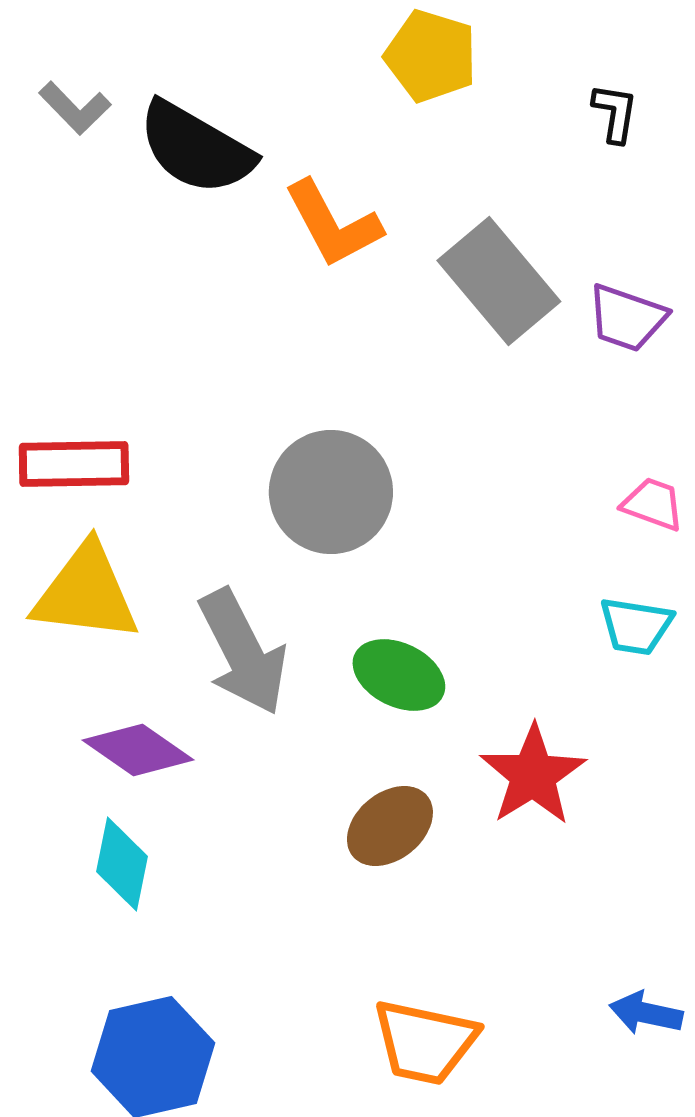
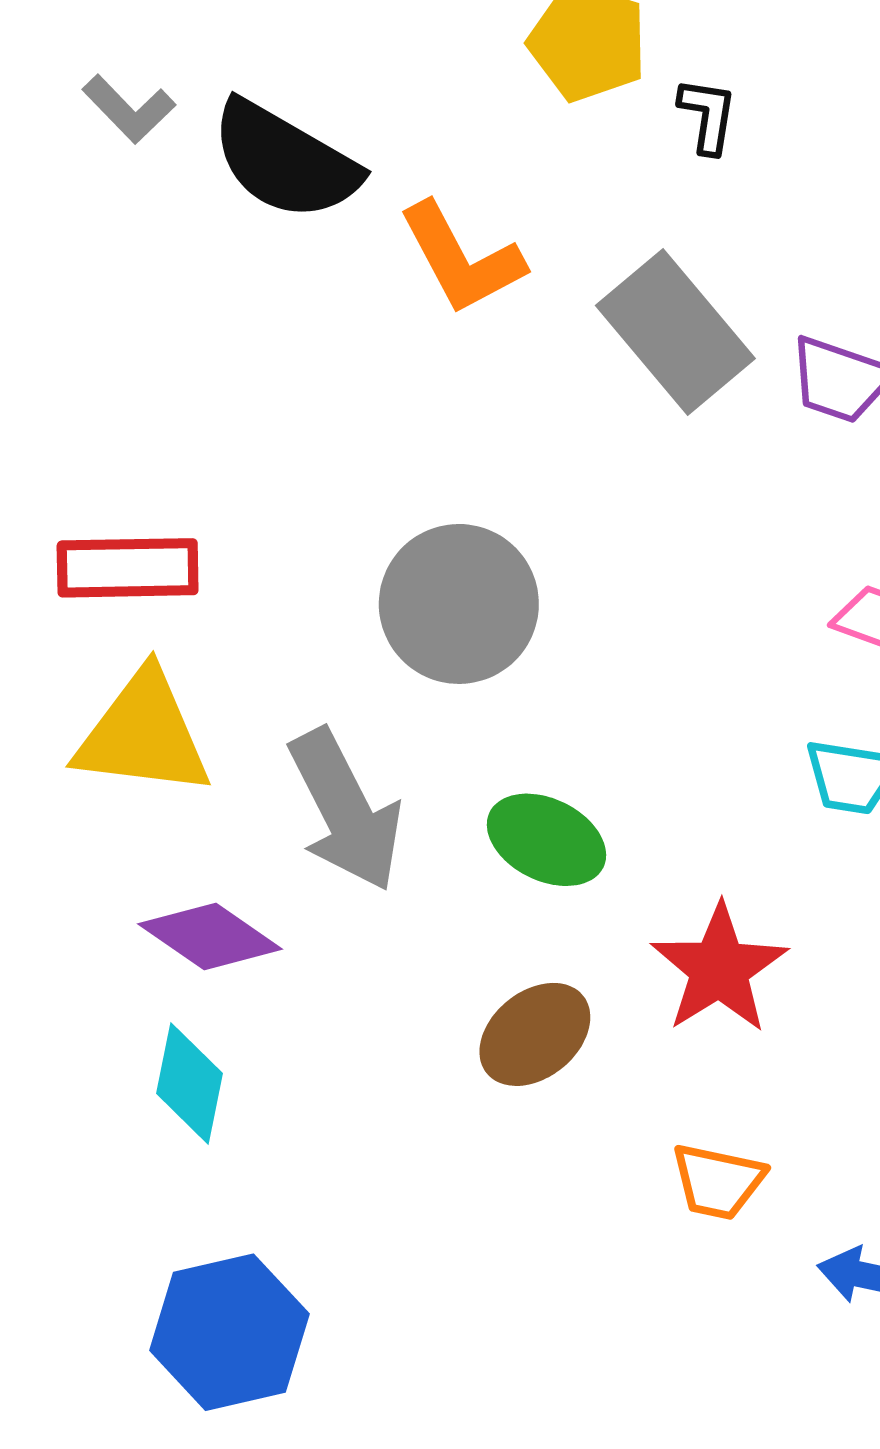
black L-shape: (615, 113) -> (708, 115), moved
orange trapezoid: (425, 1042) -> (718, 1181), moved, size x0.7

